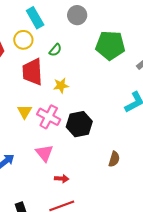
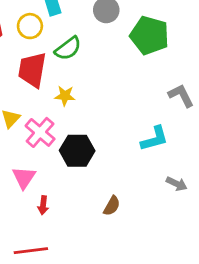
green pentagon: (110, 45) -> (149, 35), moved
green semicircle: (55, 50) -> (68, 48), size x1.5
red arrow: (62, 179) -> (43, 205), moved, turned 80

